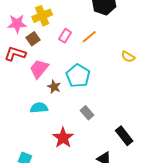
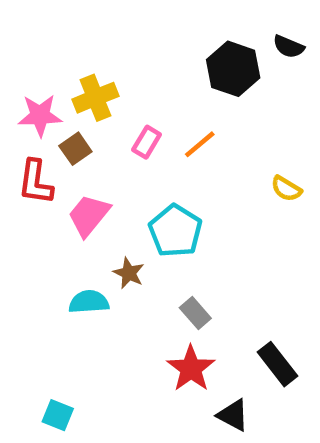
red L-shape: (15, 54) -> (36, 182), turned -100
brown star: (54, 87) -> (129, 273), moved
red star: (63, 138) -> (191, 368), moved

